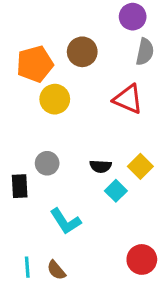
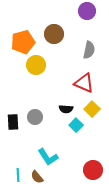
gray semicircle: (145, 52) -> (89, 50), moved
red triangle: (128, 99) -> (84, 83), moved
gray circle: (47, 163) -> (35, 117), moved
cyan L-shape: (65, 221) -> (48, 157), moved

